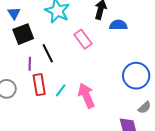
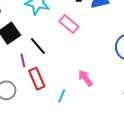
cyan line: (61, 90) -> (62, 96), moved
pink arrow: (86, 96) -> (85, 78), size x0.7

